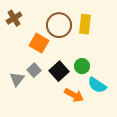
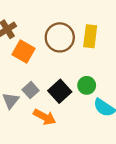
orange square: (39, 43) -> (24, 51), moved
orange arrow: (74, 95) -> (45, 117), moved

